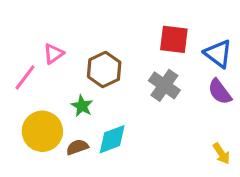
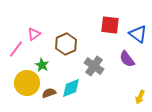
gray cross: (164, 85) -> (94, 66), moved
purple semicircle: (220, 92) -> (127, 59), moved
green star: (82, 106) -> (42, 65), moved
yellow arrow: (221, 153) -> (140, 97), turned 56

